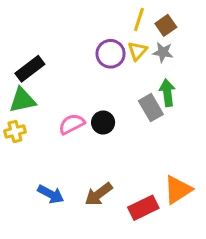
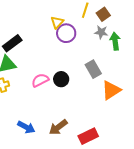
yellow triangle: (137, 51) -> (57, 22), moved
green arrow: (167, 93) -> (115, 41), moved
orange triangle: (178, 190) -> (111, 90), moved

